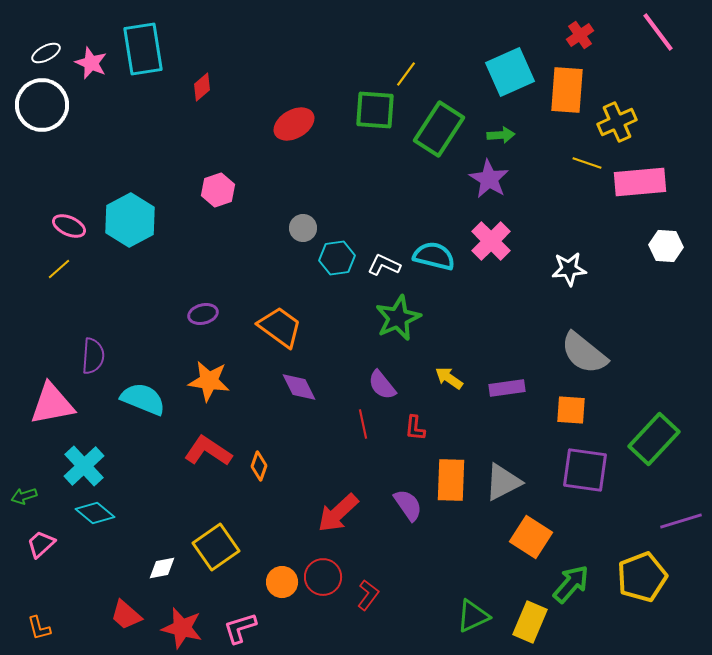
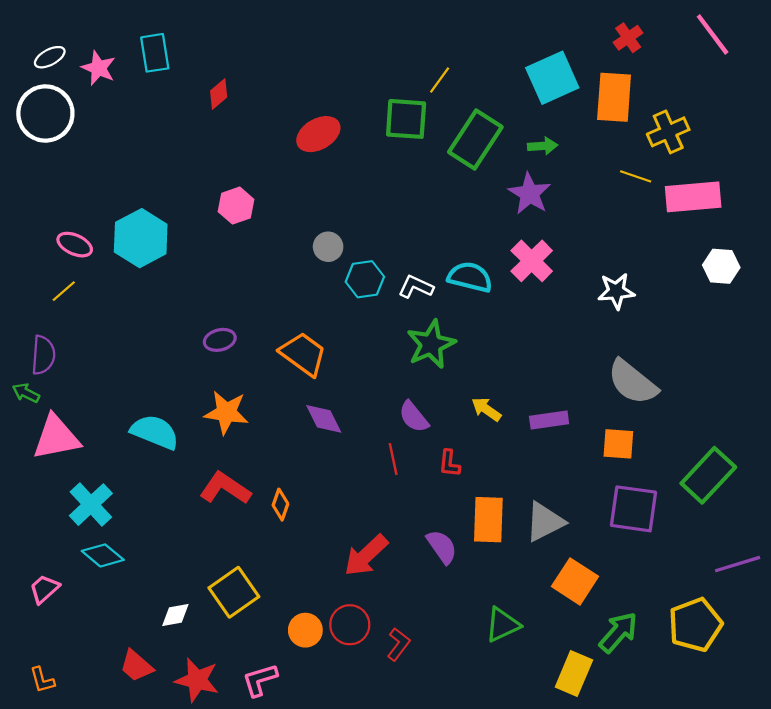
cyan rectangle: (143, 49) -> (155, 53), size x0.7
purple semicircle: (93, 356) -> (43, 355), moved
green arrow: (24, 496) -> (26, 393), moved, turned 45
green triangle: (473, 616) -> (502, 625), moved

